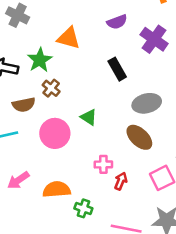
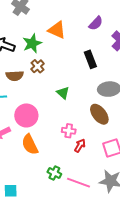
purple semicircle: (117, 22) -> (96, 23), turned -35
pink circle: (55, 133) -> (26, 115), moved
orange semicircle: (57, 189) -> (30, 144), turned -120
green cross: (83, 208) -> (54, 173), moved

